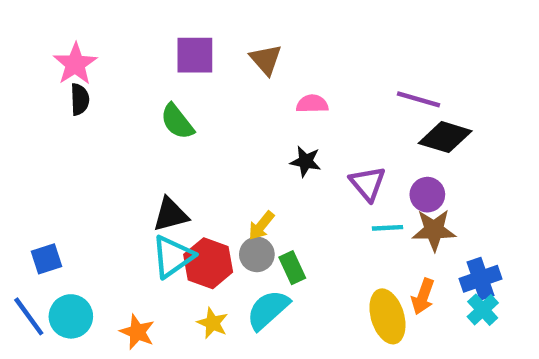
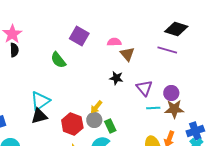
purple square: (195, 55) -> (79, 36), moved, turned 30
brown triangle: (266, 60) -> (127, 54), moved
pink semicircle: (312, 104) -> (114, 42), moved
black diamond: (445, 137) -> (176, 29), moved
black triangle: (171, 215) -> (39, 116), moved
cyan triangle: (173, 257) -> (40, 101), moved

